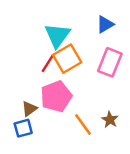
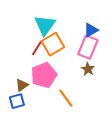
blue triangle: (105, 24) -> (91, 30), moved
brown star: (110, 120) -> (88, 69), moved

